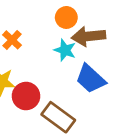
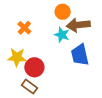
blue trapezoid: (90, 79) -> (80, 55), turned 35
brown rectangle: (58, 117) -> (29, 87), moved, size x0.7

